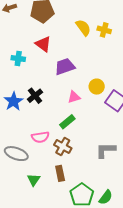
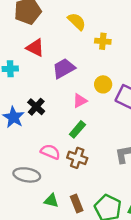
yellow cross: (104, 30) -> (103, 41), moved
pink semicircle: (40, 137) -> (50, 152), turned -138
brown rectangle: (60, 173) -> (77, 203), moved
green triangle: (34, 180) -> (51, 201), turned -40

